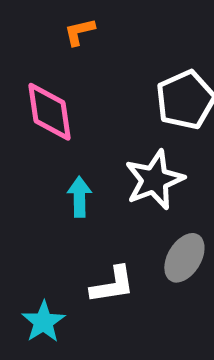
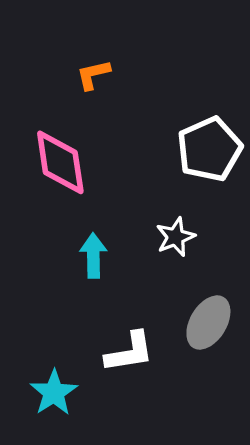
white star: (154, 180) -> (176, 237), size x0.6

